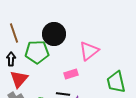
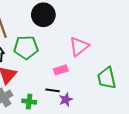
black circle: (54, 34) -> (43, 15), moved

